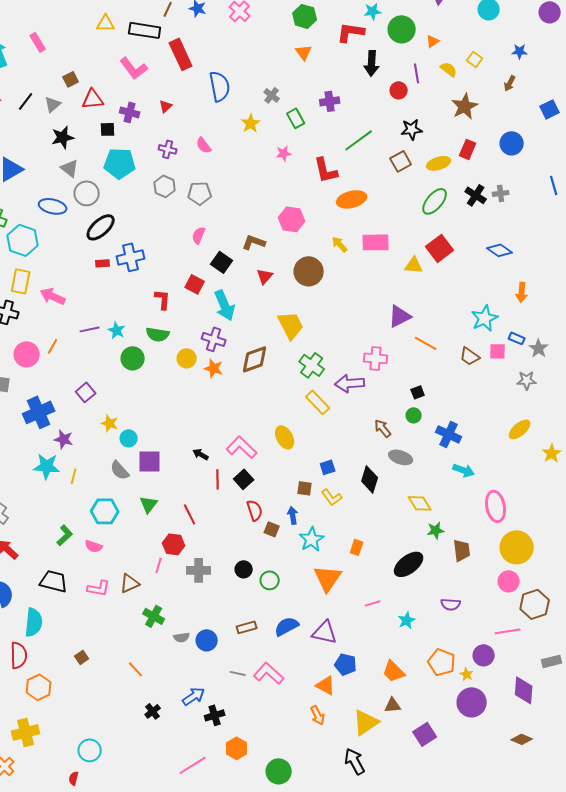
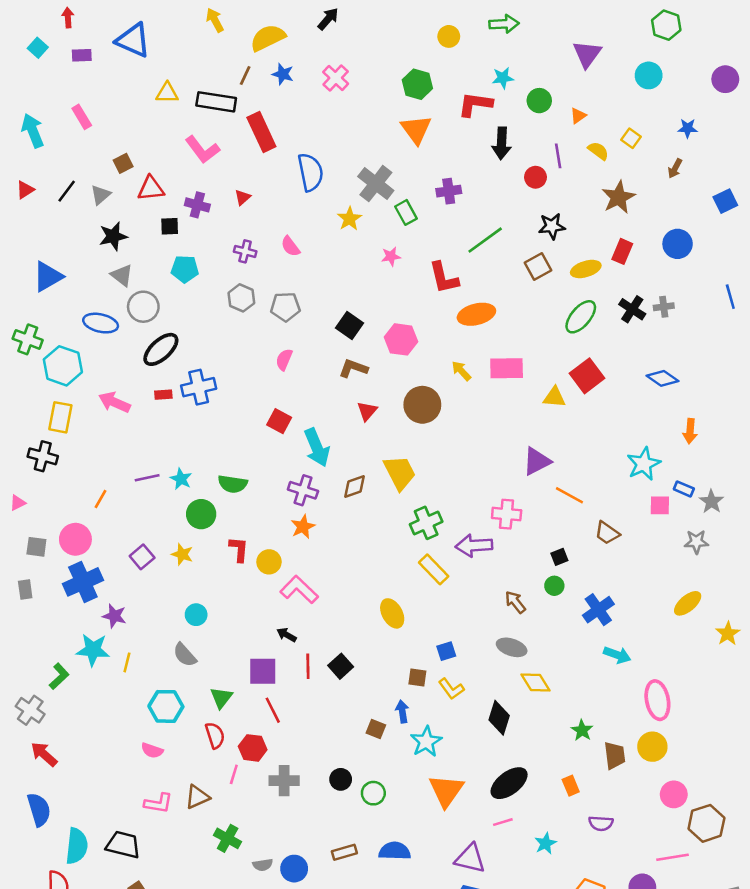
green circle: (402, 29) -> (539, 101), size x0.7
orange triangle: (304, 52) -> (416, 129), size x1.5
gray cross: (272, 95) -> (376, 184), size x1.8
cyan pentagon: (120, 163) -> (185, 269), size x0.7
black square: (222, 262) -> (349, 326), moved
pink arrow: (53, 296) -> (114, 402), moved
red L-shape: (163, 299) -> (239, 549), moved
pink circle: (27, 354) -> (75, 539), moved
brown trapezoid: (470, 356) -> (607, 533), moved
yellow circle: (187, 358) -> (269, 562), moved
brown diamond: (255, 359) -> (354, 486), moved, size x0.7
green cross: (312, 365) -> (426, 523), turned 30
orange star: (214, 368) -> (303, 527), turned 30
yellow star: (110, 423) -> (182, 554), moved
blue cross: (449, 434) -> (598, 610), turned 30
pink L-shape: (242, 447) -> (299, 590), moved
gray ellipse: (401, 457) -> (512, 647), moved
purple square: (150, 461) -> (263, 671), moved
black diamond: (370, 479) -> (499, 718), moved
yellow diamond: (420, 503) -> (535, 683), moved
red semicircle: (255, 510) -> (215, 735), moved
green star: (436, 530) -> (582, 730), turned -30
green L-shape: (65, 535) -> (59, 676), moved
orange rectangle: (357, 547) -> (571, 786), moved, turned -42
yellow circle: (517, 547) -> (652, 747), moved, size x0.7
black ellipse: (409, 564) -> (509, 783), moved
black trapezoid: (54, 581) -> (123, 845), moved
blue semicircle: (287, 626) -> (395, 851), turned 30
purple triangle: (325, 632) -> (470, 859), moved

